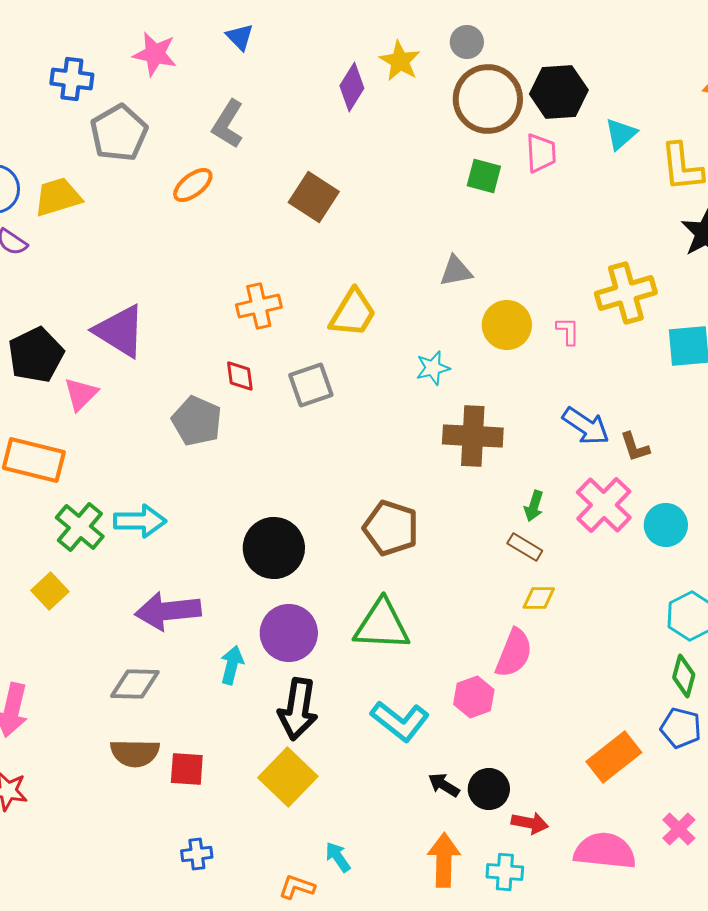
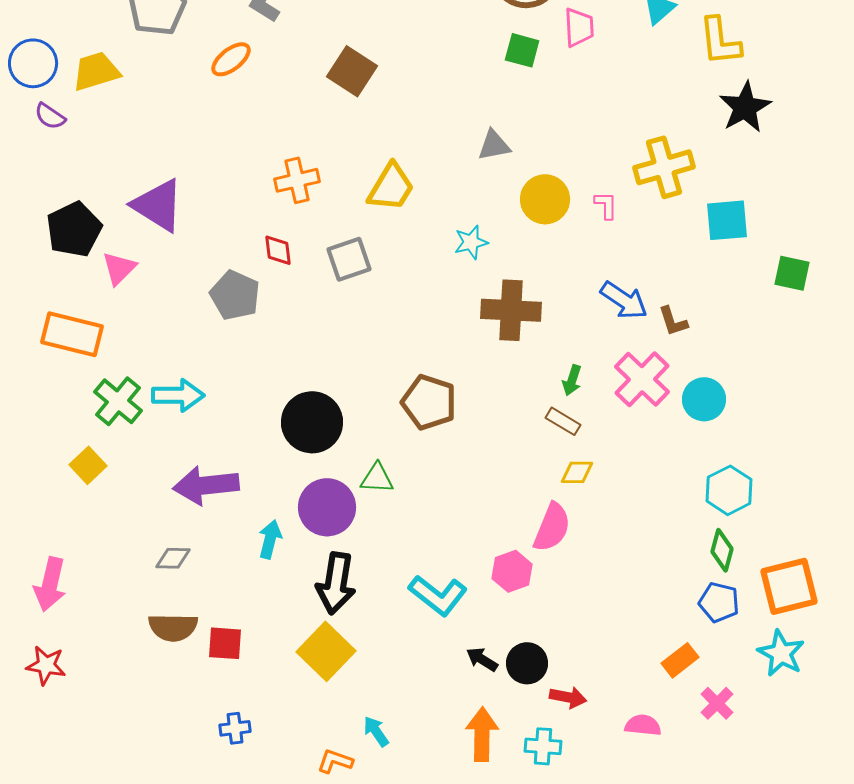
green triangle: (382, 625) -> (377, 478), moved, size x0.6
gray diamond: (135, 684) -> (173, 558), size x0.7
orange rectangle: (614, 757) -> (680, 660), moved, size x0.7
pink semicircle: (605, 851) -> (643, 725), size x0.6

